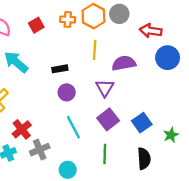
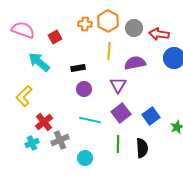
gray circle: (119, 14) -> (134, 28), moved
red square: (36, 25) -> (55, 37), moved
cyan line: (73, 127) -> (90, 120), turned -50
black semicircle: (144, 159) -> (142, 148), moved

